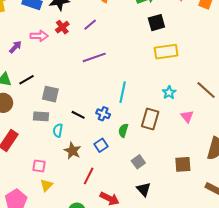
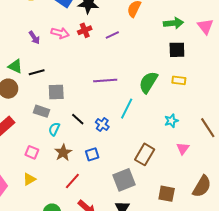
purple arrow: (15, 47) -> (34, 38), turned 88
yellow rectangle: (166, 52) -> (179, 80), size x0.6
purple line: (94, 57) -> (105, 80), moved
gray square: (50, 94) -> (56, 92), turned -30
brown rectangle: (150, 119) -> (145, 154), moved
green semicircle: (123, 130) -> (148, 82), moved, size x1.6
gray square: (138, 162) -> (124, 180), size x1.6
pink square: (39, 166) -> (32, 152), moved

